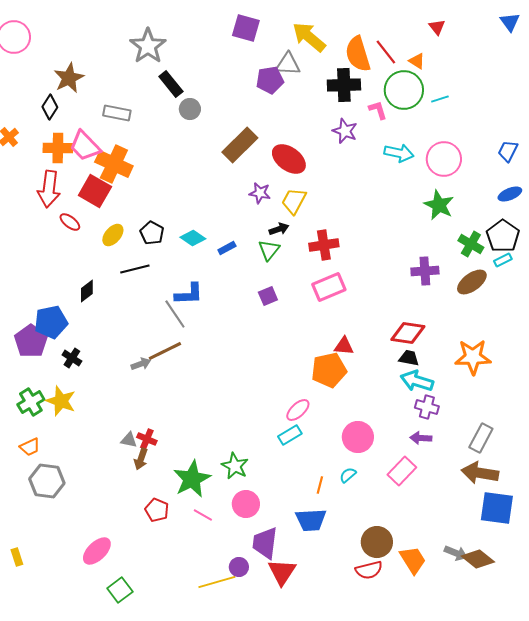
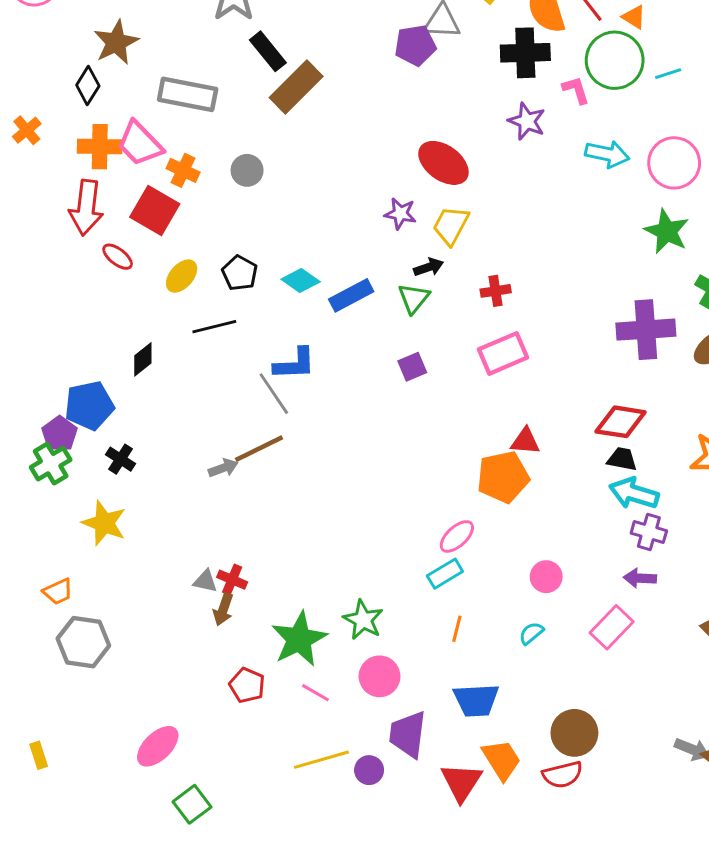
gray circle: (190, 109) -> (247, 170), moved
gray rectangle: (117, 113) -> (188, 94), size x1.4
brown rectangle: (240, 145) -> (296, 87), moved
orange cross: (114, 164) -> (183, 170), size x0.6
red cross: (324, 245) -> (496, 291), size x0.7
blue rectangle: (227, 248) -> (351, 295), size x1.6
purple cross: (425, 271) -> (646, 330), size x1.4
purple pentagon: (31, 341) -> (60, 434), size x0.7
green cross: (31, 402) -> (51, 464), moved
pink circle: (358, 437) -> (546, 577), size x0.7
orange line: (320, 485) -> (457, 629), moved
orange trapezoid: (413, 560) -> (502, 760), moved
red triangle: (282, 572) -> (461, 782), moved
yellow line: (217, 582) -> (321, 760), moved

